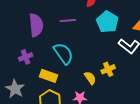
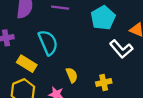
yellow cross: (108, 69) -> (104, 83), moved

